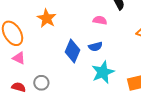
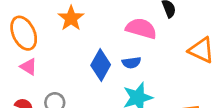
pink semicircle: (100, 20) -> (141, 28), size x1.6

